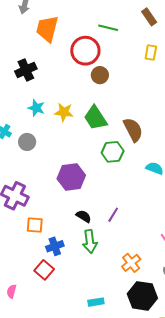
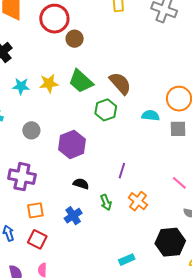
gray circle: (27, 142) -> (31, 130), moved
black semicircle: (84, 216) -> (81, 184), moved
orange square: (35, 225) -> (35, 210), moved
green arrow: (90, 241) -> (106, 202), size x0.7
orange cross: (131, 263) -> (138, 201), moved
red square: (44, 270) -> (37, 239), moved

